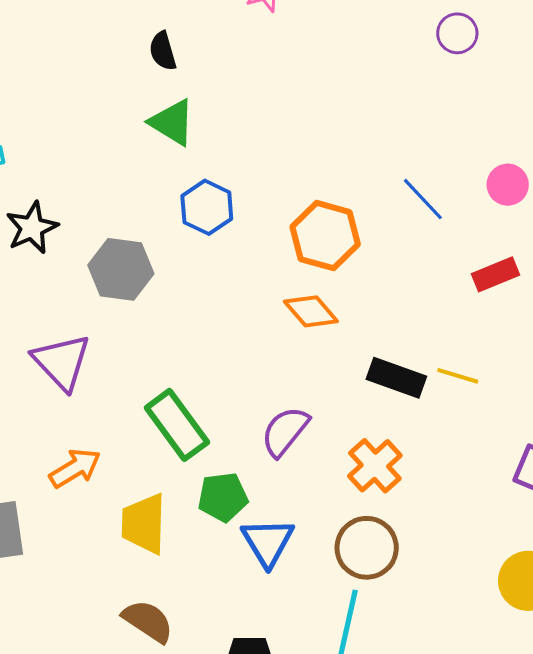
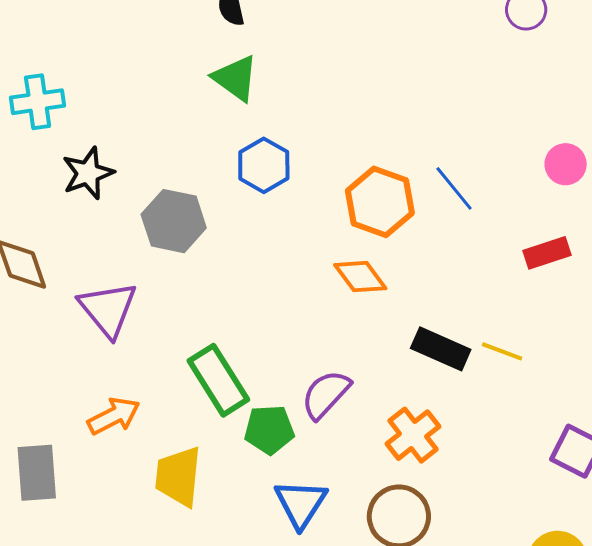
blue line: (423, 199) -> (454, 188), moved
green pentagon: (223, 497) -> (269, 430), moved

